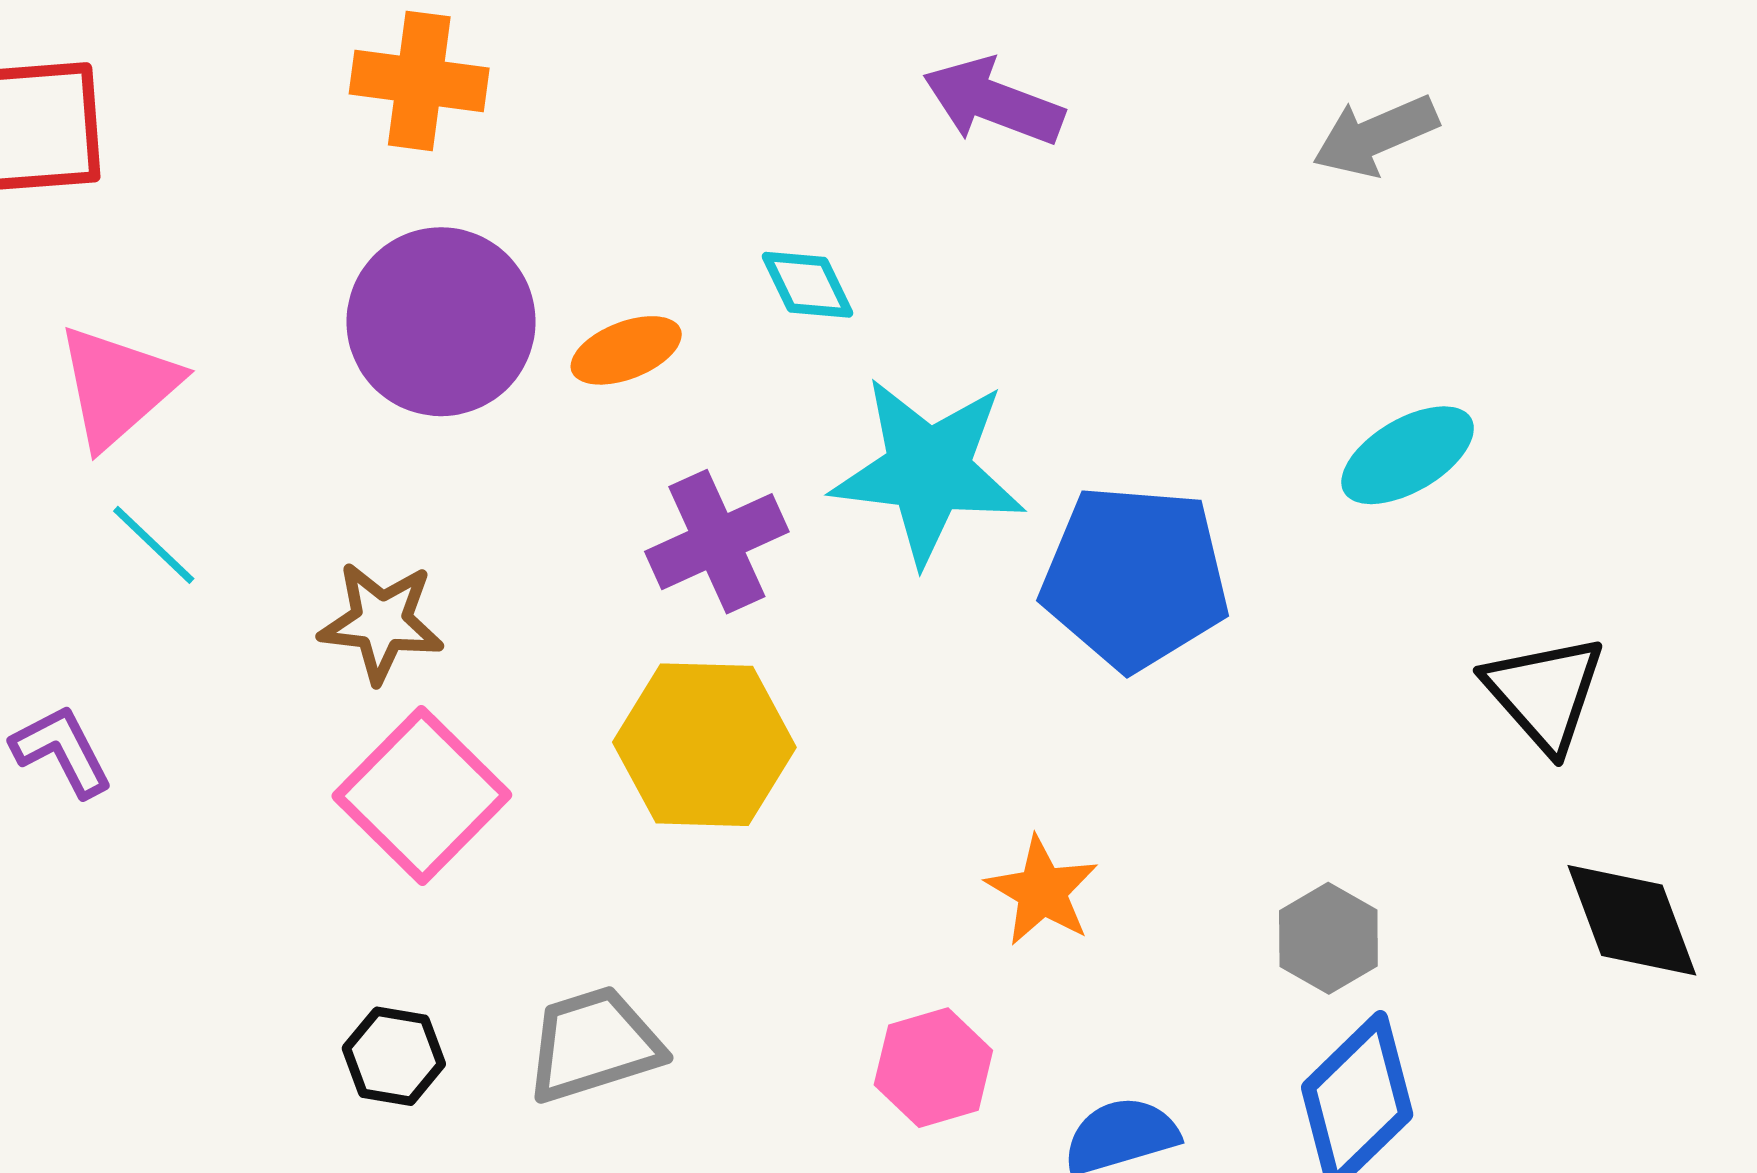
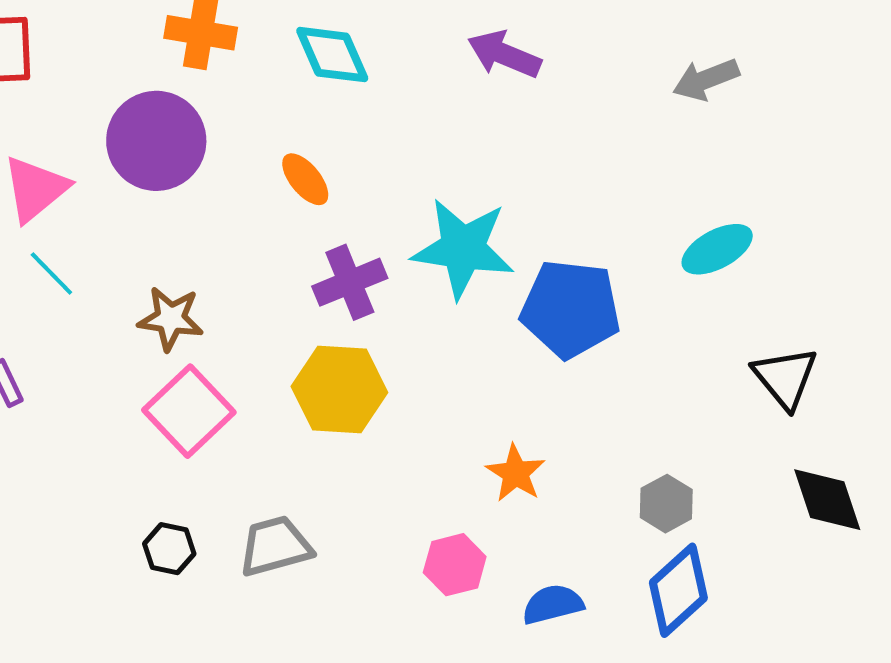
cyan diamond: (808, 285) -> (332, 55), moved, size x1.5
purple circle: (441, 322) -> (156, 141), moved
orange ellipse: (626, 350) -> (305, 179), turned 70

